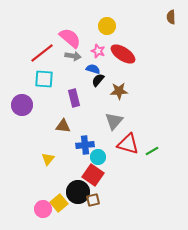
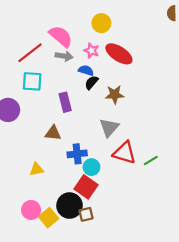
yellow triangle: (48, 159) -> (37, 169), turned 40
pink circle: (43, 209) -> (31, 210), moved

